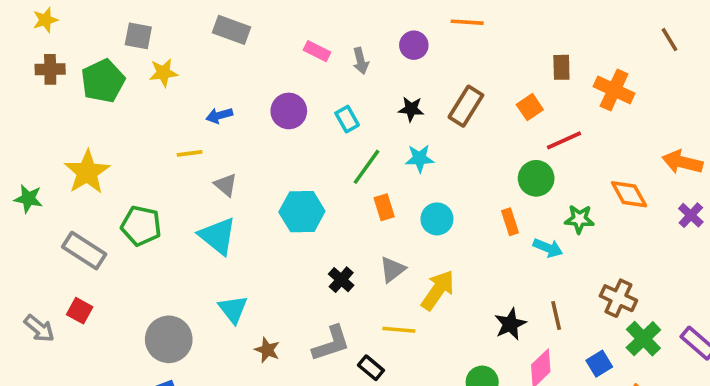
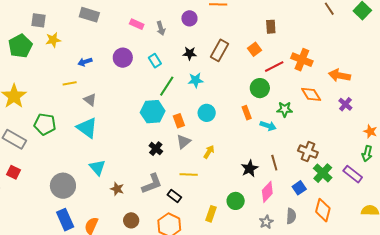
orange cross: (614, 90) -> (302, 60), moved
orange rectangle: (384, 207) -> (179, 121), moved
cyan hexagon: (302, 212) -> (153, 112), moved
yellow arrow: (438, 290) -> (209, 152), size x0.6

